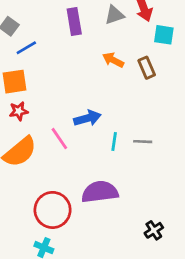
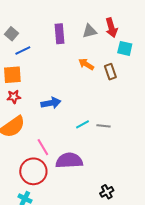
blue arrow: (87, 118) -> (51, 103), moved
pink line: (59, 139) -> (43, 147), moved
cyan line: (114, 142) -> (82, 124), turned 48

